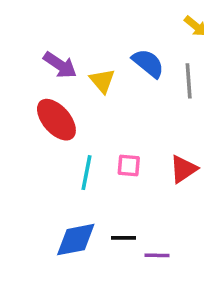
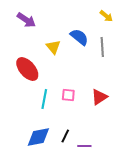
purple arrow: (60, 65) -> (26, 20), moved
black line: (123, 238) -> (65, 136), turned -64

